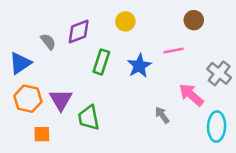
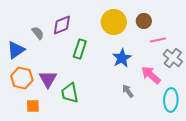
brown circle: (194, 20) -> (144, 21), moved
yellow circle: (125, 21) -> (114, 22), moved, size x1.6
pink line: (174, 51) -> (158, 40), moved
blue star: (139, 66) -> (122, 58), moved

